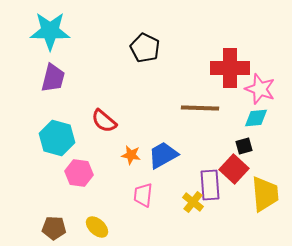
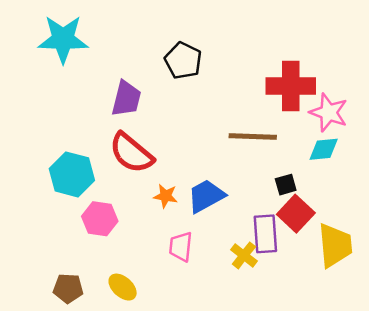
purple trapezoid: (53, 78) -> (126, 99), moved
red semicircle: (104, 121) -> (131, 153), size x1.4
black square: (244, 146) -> (286, 185), moved

